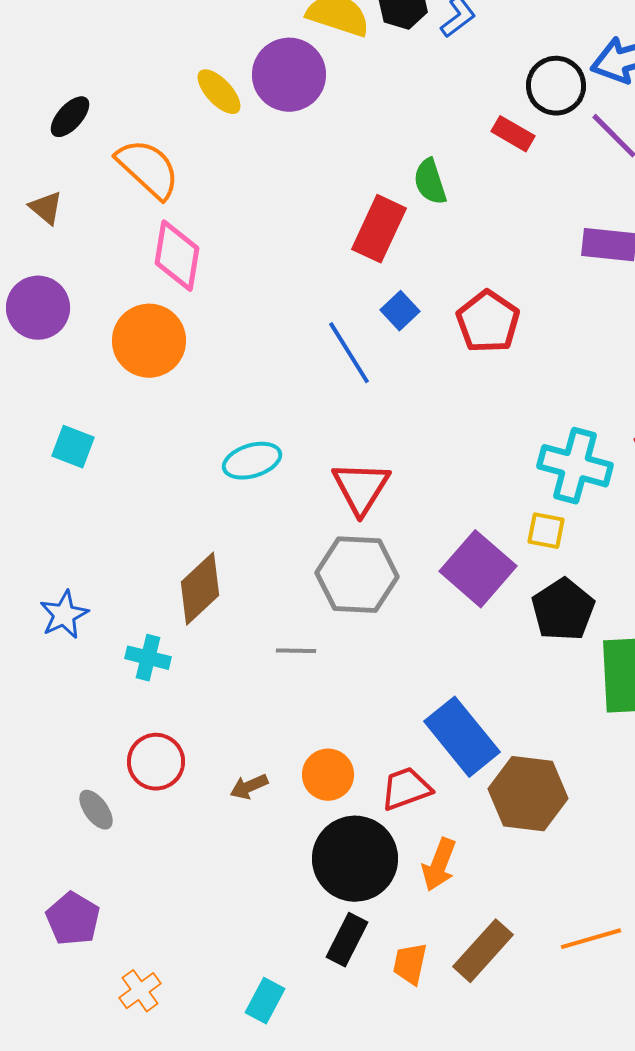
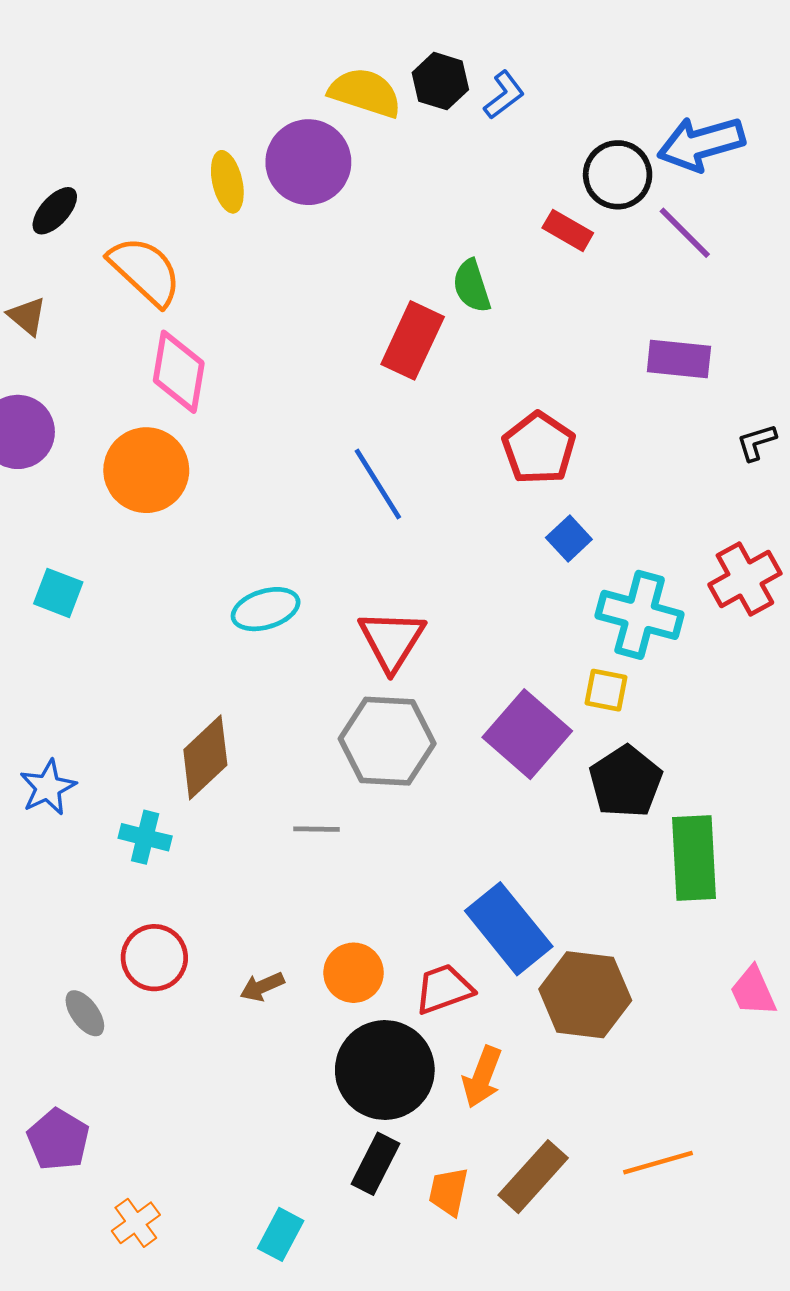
yellow ellipse: (219, 92) -> (227, 182), turned 30
blue square: (400, 311) -> (569, 538), moved

